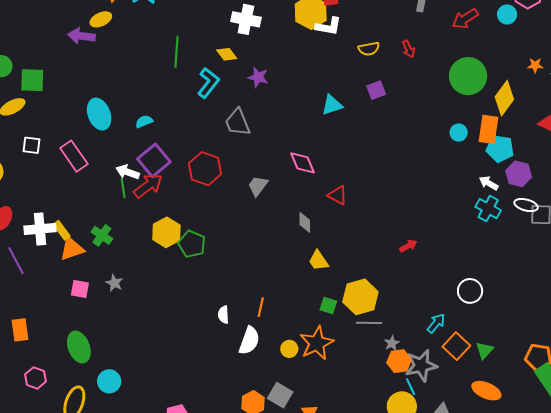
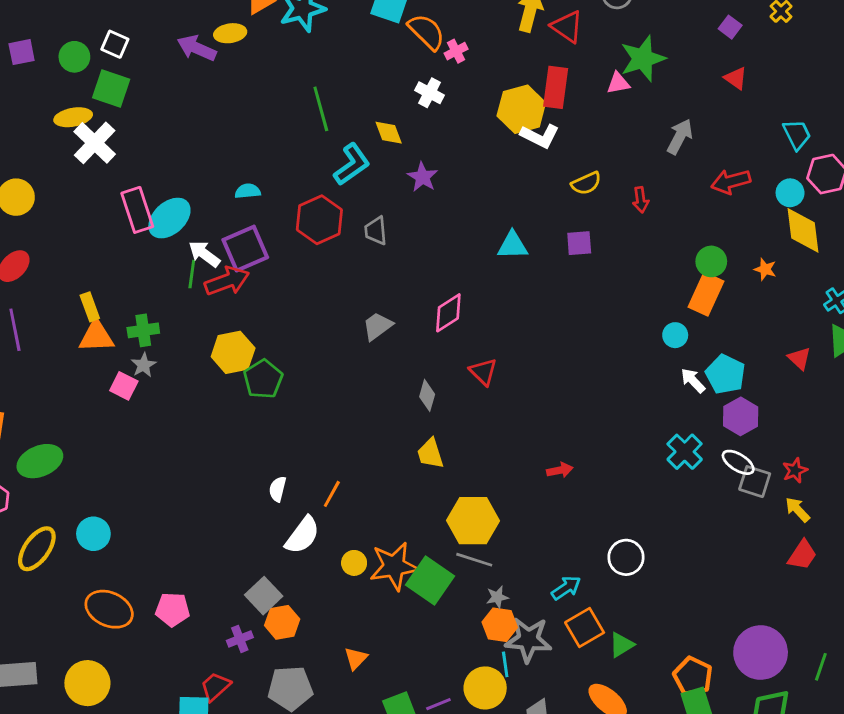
white cross: (246, 19) -> (429, 93), size x0.7
yellow semicircle: (369, 49) -> (586, 183), turned -30
green line: (177, 52) -> (321, 109), turned -36
orange star: (535, 65) -> (765, 269), moved
green circle: (468, 76) -> (711, 261), size x0.6
yellow diamond: (504, 98) -> (803, 230), moved, turned -60
cyan ellipse: (99, 114) -> (169, 218), moved, turned 52
gray trapezoid: (238, 122) -> (376, 231), size x0.7
orange rectangle: (489, 129) -> (706, 294), moved
white square: (31, 145) -> (115, 44), moved
pink diamond: (302, 163) -> (448, 313), turned 64
red hexagon: (205, 169) -> (319, 220), moved
white arrow: (489, 183) -> (693, 381), moved
white cross: (40, 229) -> (95, 143), moved, turned 32
green cross: (102, 235) -> (143, 330), turned 30
gray star: (114, 283) -> (144, 365), moved
pink square: (80, 289) -> (124, 386), moved
green square: (328, 306) -> (430, 580), moved, size x1.8
green ellipse: (79, 347) -> (40, 461), moved, turned 72
gray square: (280, 395) -> (264, 596), moved

